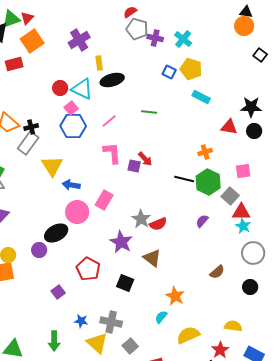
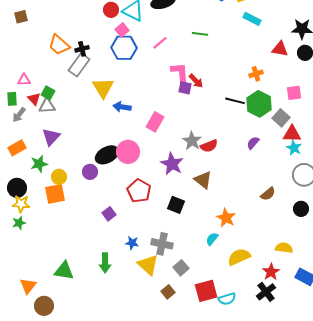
pink L-shape: (112, 153) -> (180, 73), moved
pink circle: (77, 212) -> (128, 152), moved

